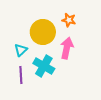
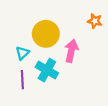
orange star: (69, 20) -> (95, 21), moved

